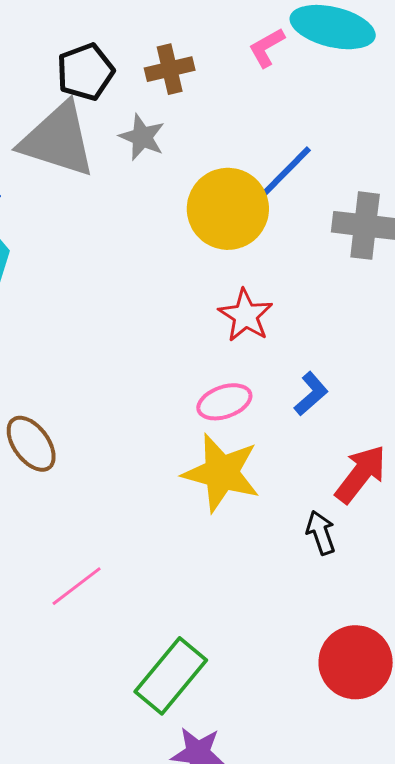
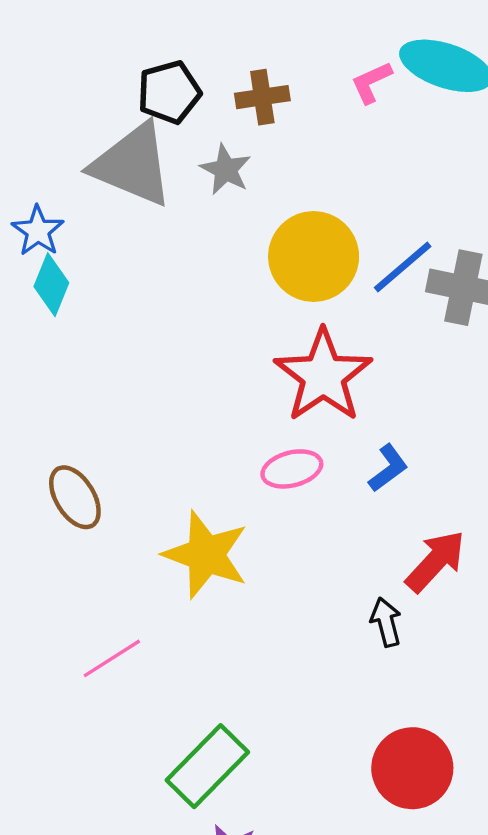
blue line: (287, 171) -> (403, 267), moved
red star: (246, 315) -> (323, 376), size x1.6
yellow star: (221, 473) -> (206, 555), moved

